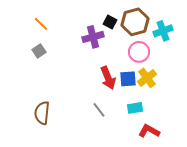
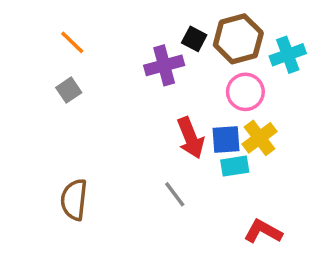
cyan rectangle: (135, 108) -> (235, 166), moved

